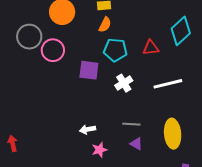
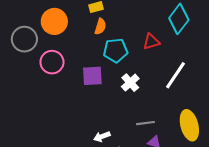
gray circle: (29, 37) -> (24, 39), moved
white line: (168, 84) -> (175, 75), turned -32

